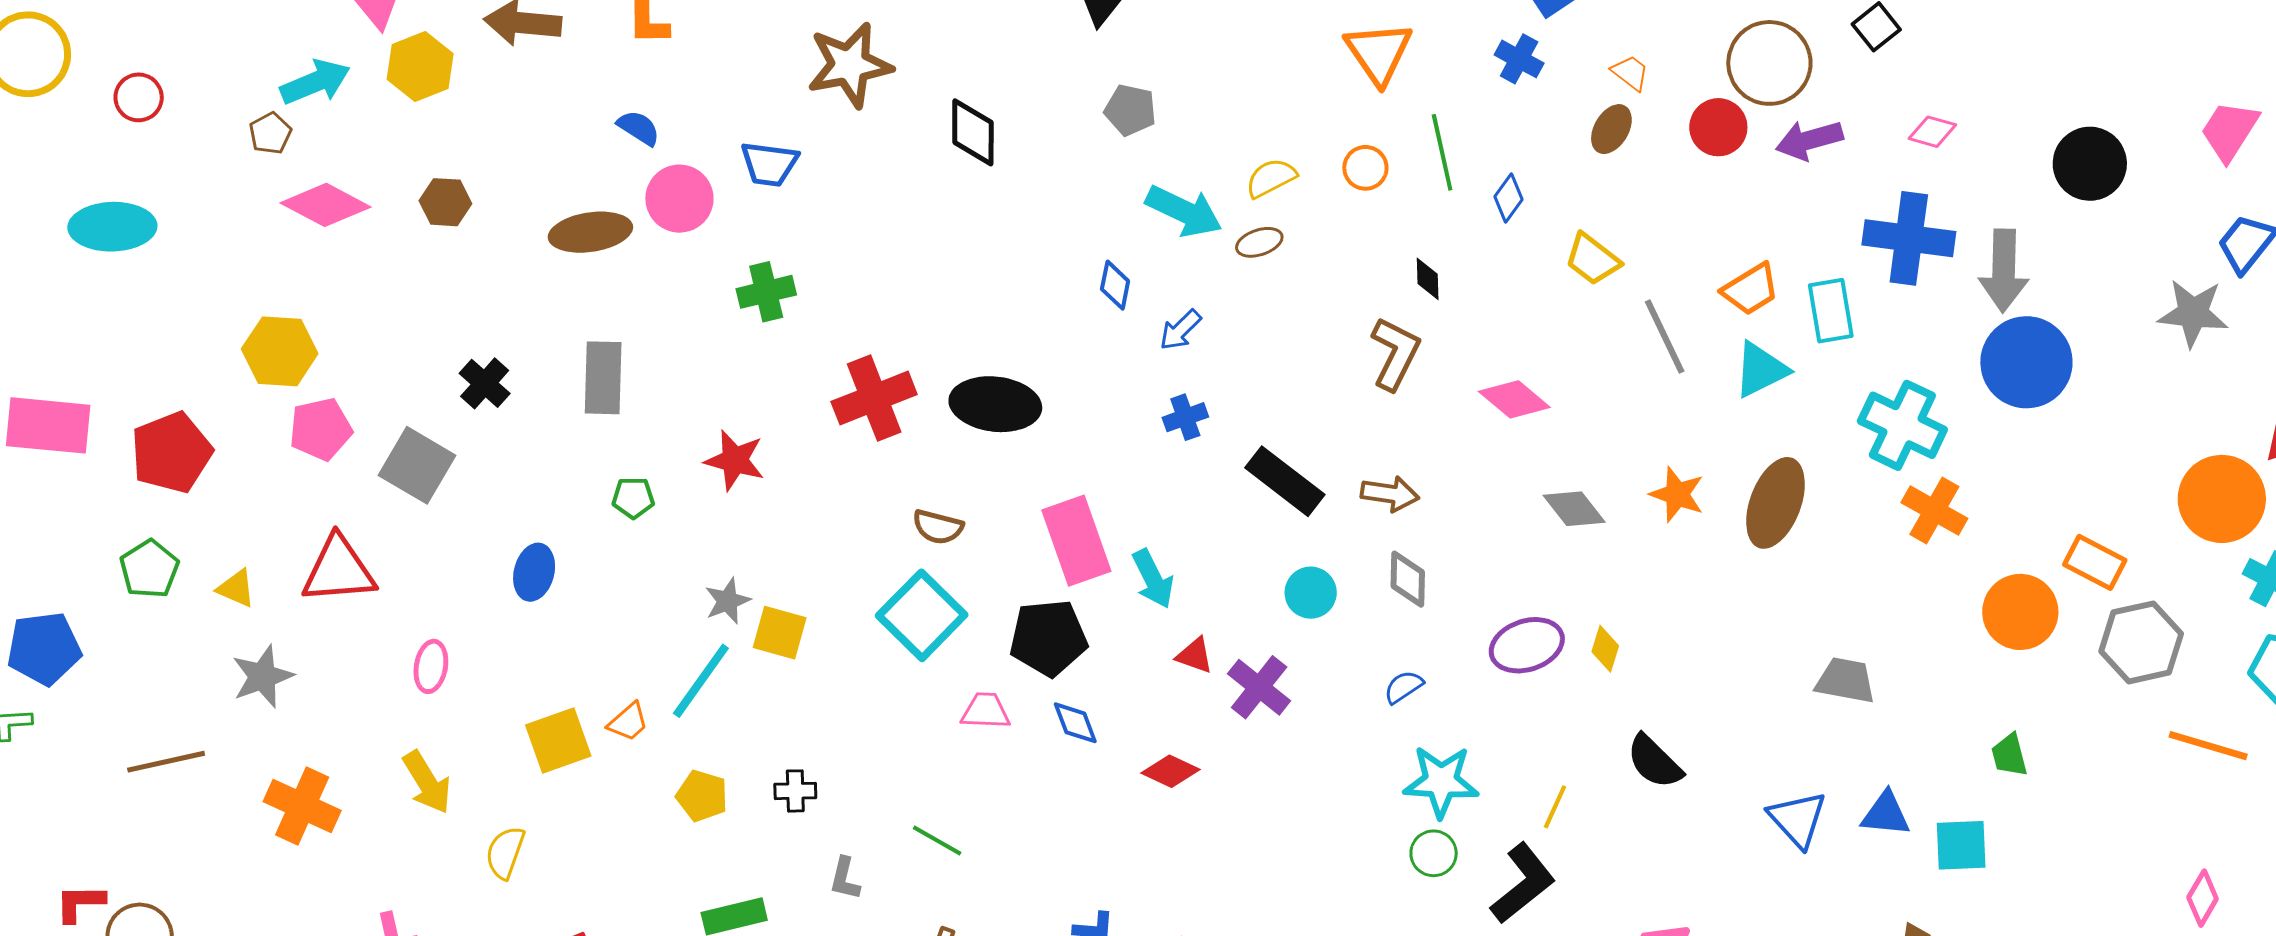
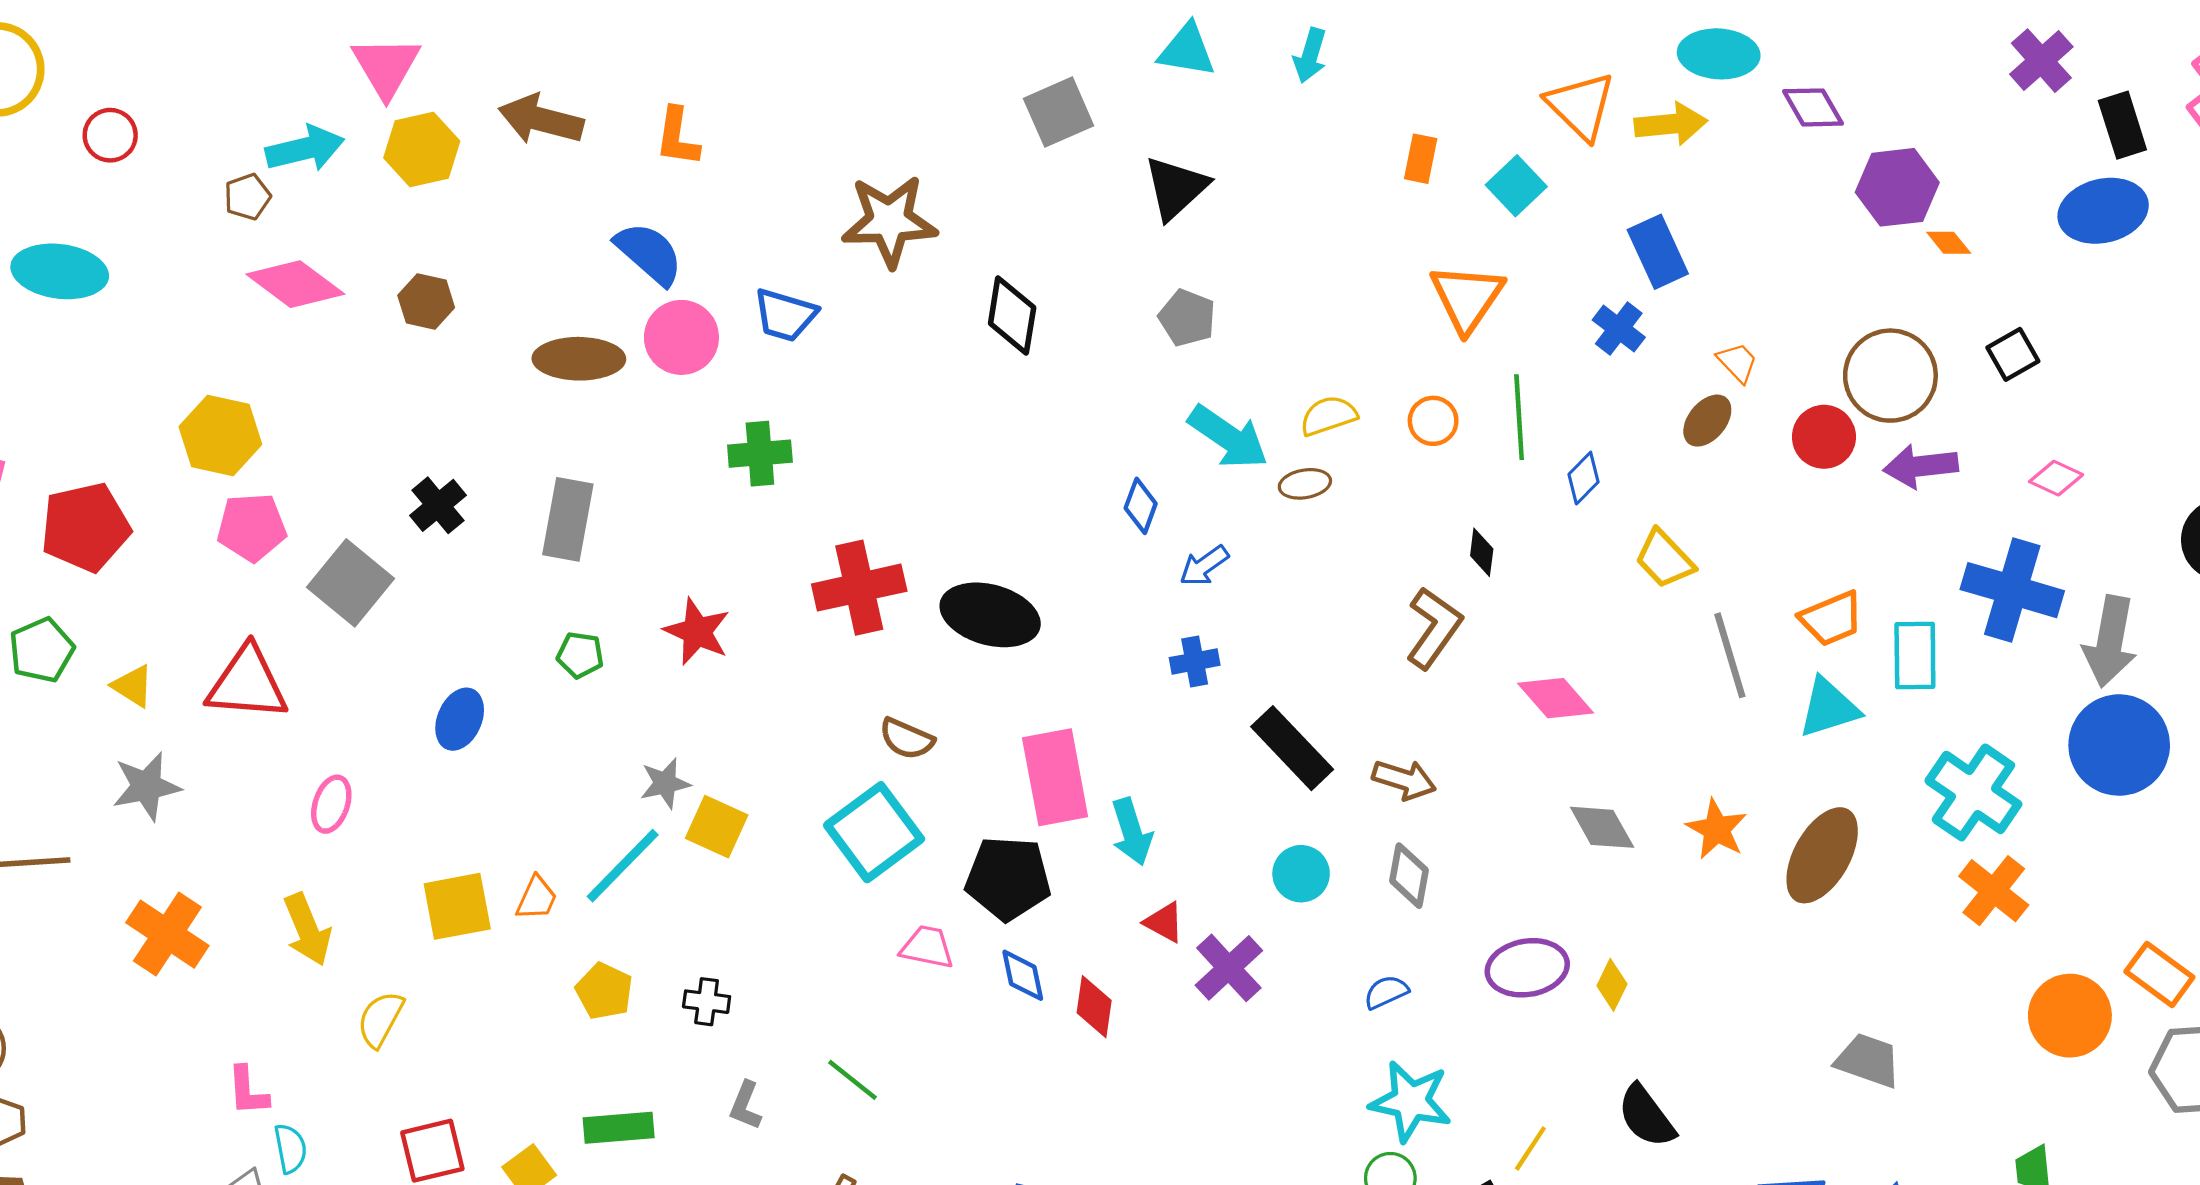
blue semicircle: (639, 128) -> (649, 253), size x1.5
orange trapezoid: (628, 722) -> (537, 898), turned -33
red diamond: (1171, 771) -> (1094, 1007), moved, turned 64

